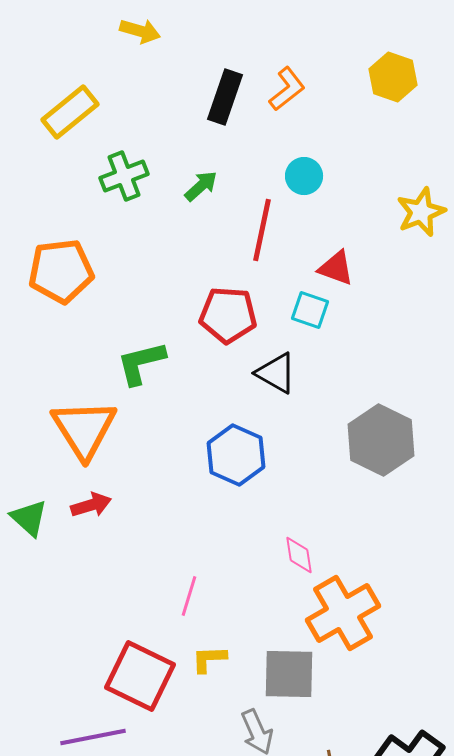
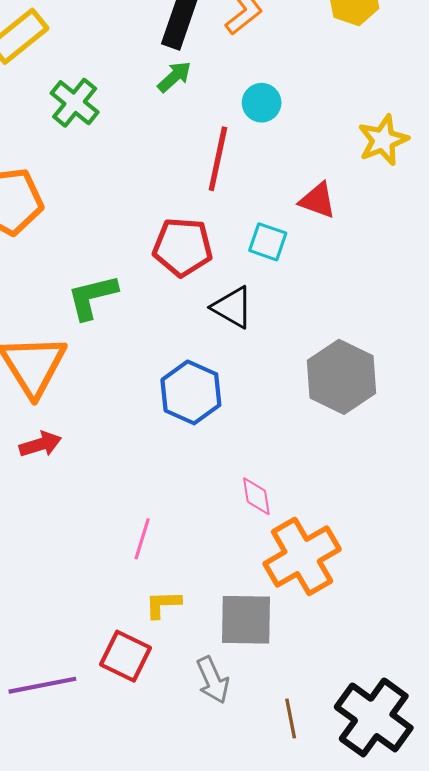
green cross: (124, 176) -> (75, 103), turned -30
green arrow: (201, 186) -> (174, 77), moved
red triangle: (336, 268) -> (318, 200), moved
red square: (140, 676) -> (126, 656), moved, size x0.7

